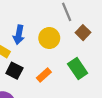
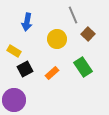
blue arrow: (19, 35) -> (27, 22), moved
black square: (14, 71) -> (25, 69), turned 35

